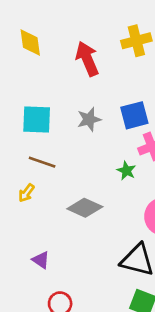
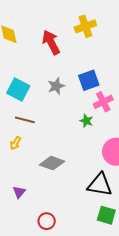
cyan square: (37, 120) -> (18, 89), turned 30
gray diamond: (85, 208) -> (52, 163), moved
purple triangle: (41, 260) -> (19, 192), moved, turned 40

